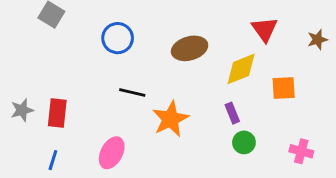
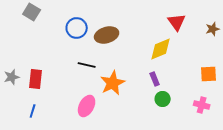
brown ellipse: (190, 48) -> (107, 35), moved
orange square: (284, 88) -> (209, 74), moved
pink ellipse: (112, 153) -> (87, 106), moved

